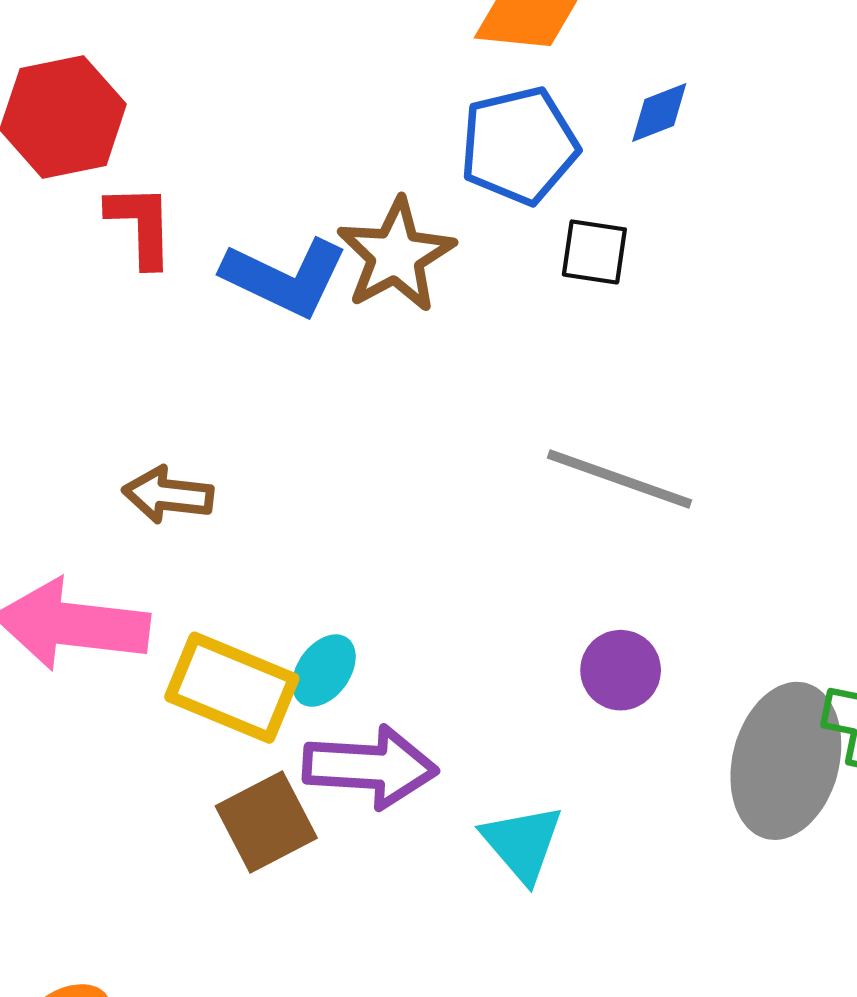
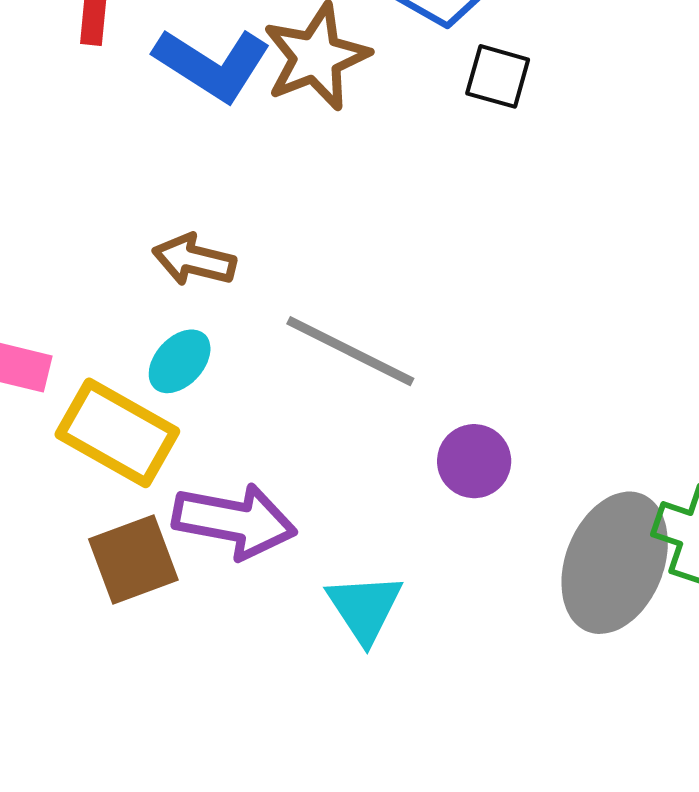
gray line: (620, 479) -> (350, 351), moved
brown arrow: (168, 495) -> (194, 260), moved
cyan ellipse: (324, 671) -> (180, 361), moved

